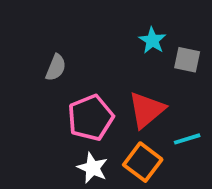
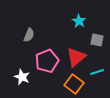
gray square: (187, 60) -> (97, 40), moved
white star: (92, 168) -> (22, 77), moved

